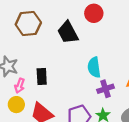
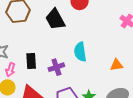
purple cross: (105, 89) -> (56, 67), moved

